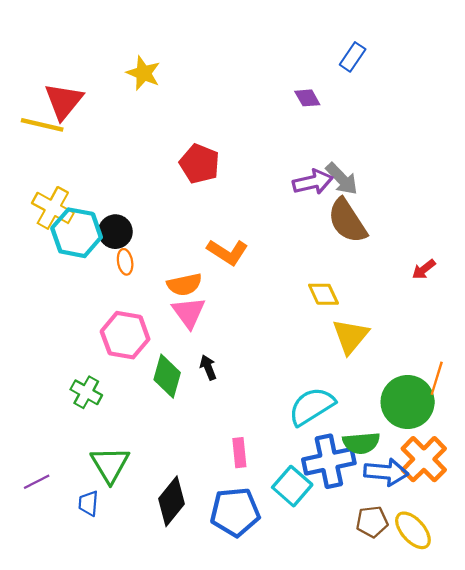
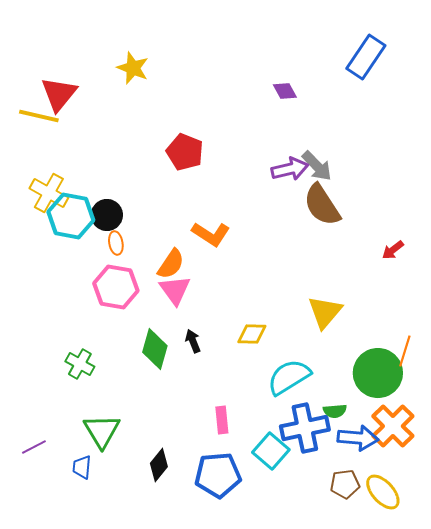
blue rectangle: (353, 57) -> (366, 57), moved, size x1.6
orange semicircle: (184, 284) -> (171, 264), turned -44
yellow diamond: (323, 294) -> (252, 334), moved, turned -64
pink hexagon: (125, 335) -> (116, 287), moved
green semicircle: (361, 443) -> (335, 411), size x0.7
black diamond: (171, 501) -> (159, 465), size x0.7

